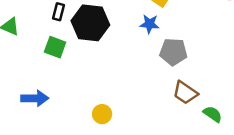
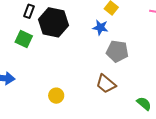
brown trapezoid: (185, 93) -> (106, 84), moved

